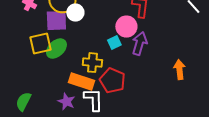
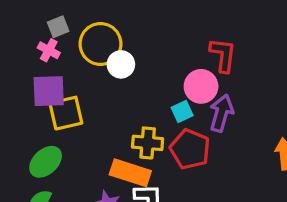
purple square: (56, 21) -> (49, 91), moved
green ellipse: (56, 49) -> (46, 162), moved
red pentagon: (112, 81) -> (190, 149), moved

